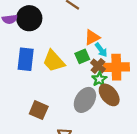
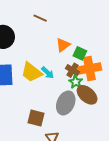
cyan arrow: (101, 50) -> (48, 73), moved
green square: (82, 56) -> (80, 53), moved, turned -32
brown square: (39, 110) -> (36, 118), moved

